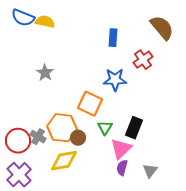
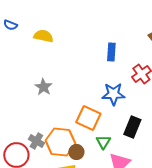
blue semicircle: (23, 18) -> (10, 25), moved, size x0.6
black rectangle: (134, 128) -> (132, 127), moved
gray cross: (38, 137) -> (36, 141), moved

